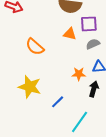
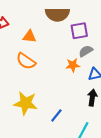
orange triangle: (70, 34) -> (29, 37), moved
orange star: (79, 74) -> (73, 65), moved

